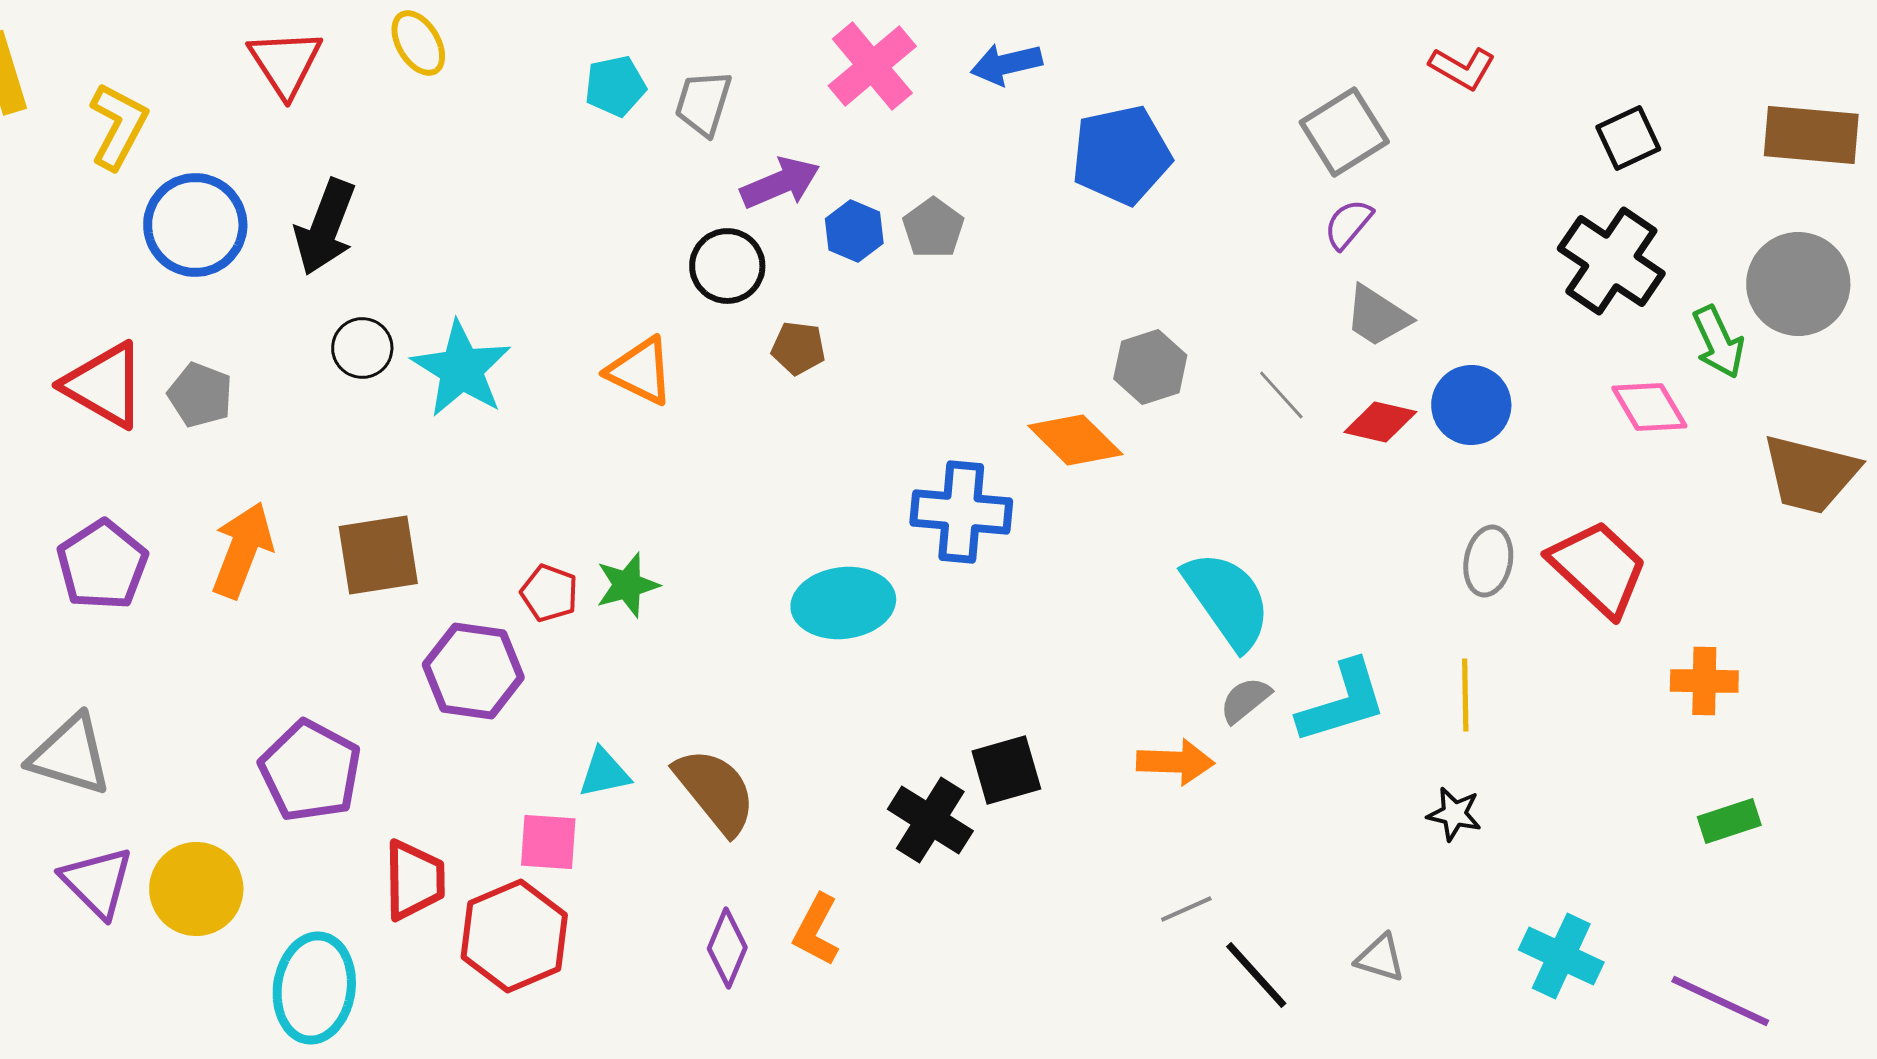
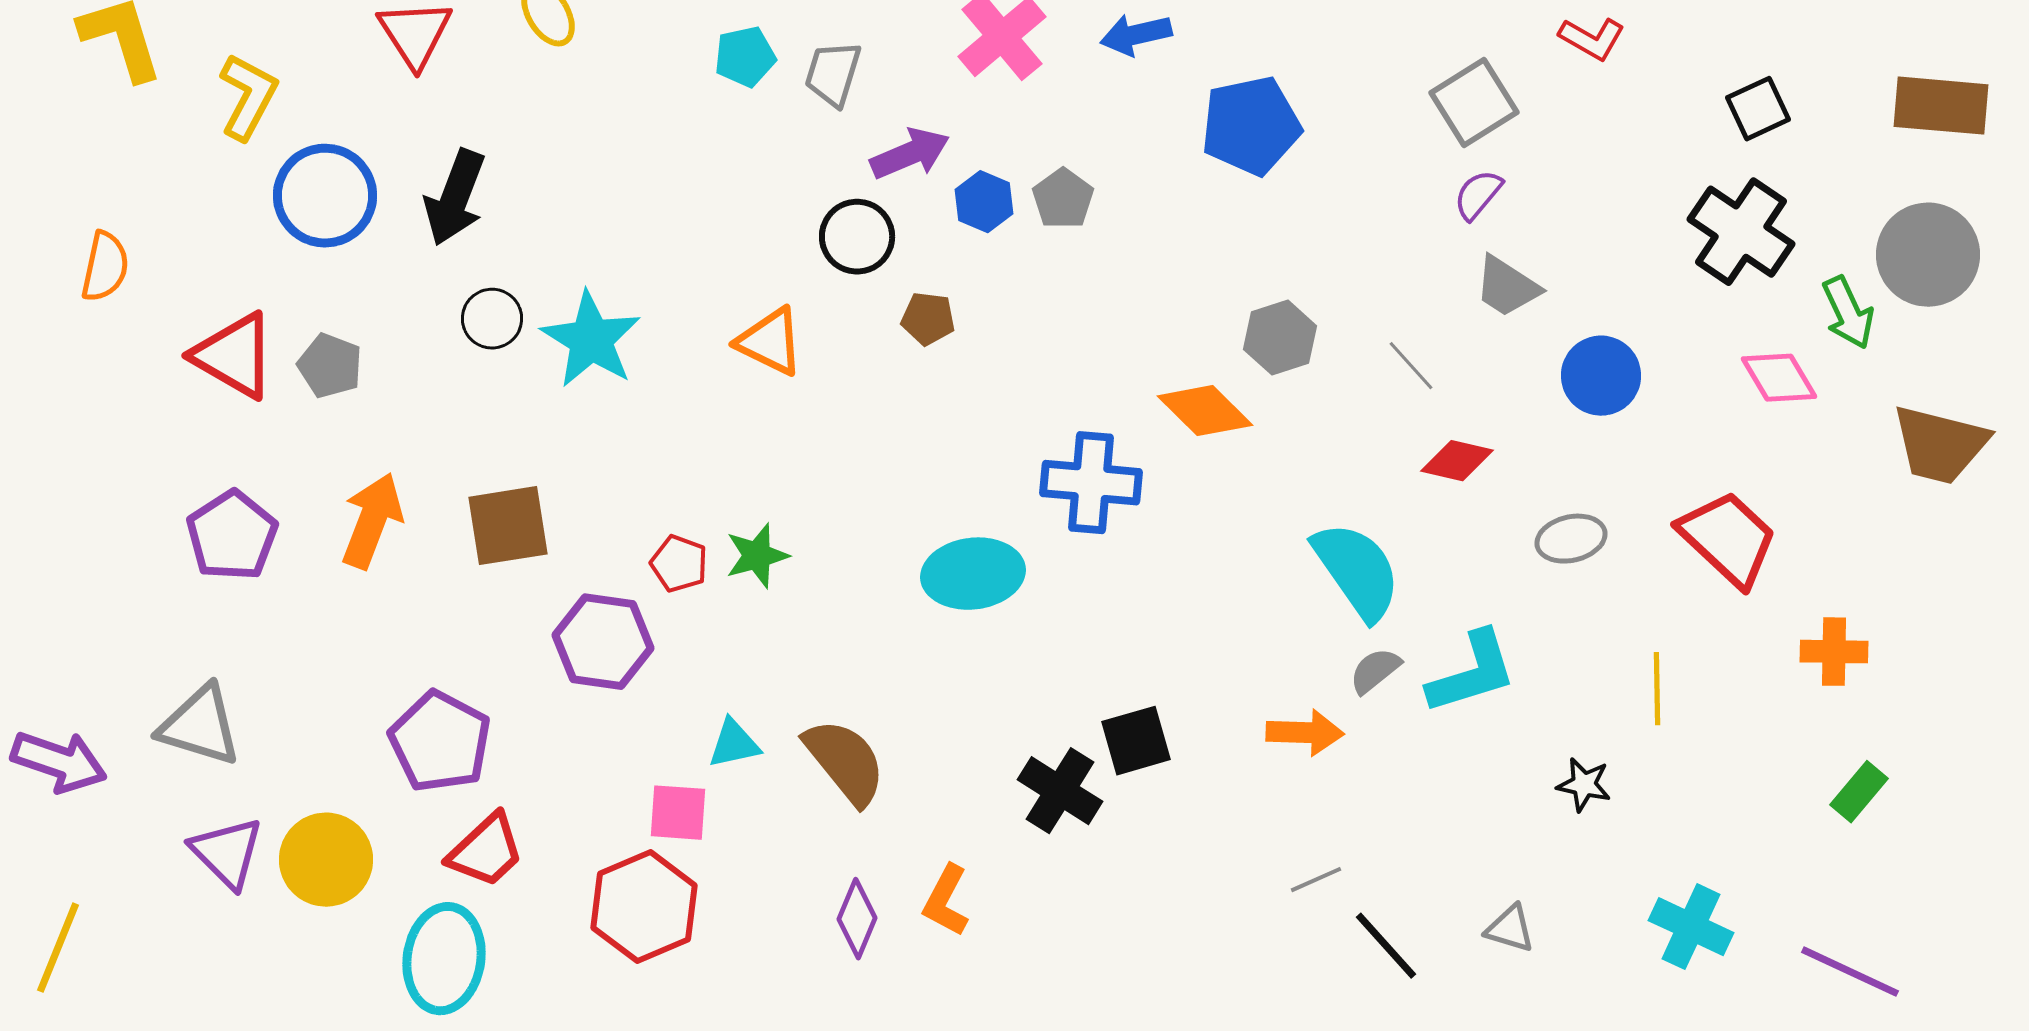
red diamond: (1380, 422) -> (1457, 461), moved
gray ellipse: (1488, 561) -> (1571, 539), moved, turned 66
yellow line: (1465, 695) -> (1657, 689), moved
green rectangle: (1729, 821) -> (1859, 792), turned -32
red trapezoid: (414, 880) -> (486, 851), moved, turned 48

